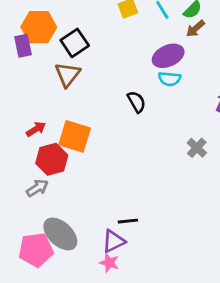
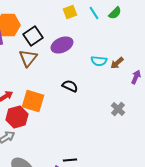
brown arrow: (195, 29) -> (117, 63), moved
purple ellipse: (168, 56) -> (62, 45), moved
black semicircle: (136, 102) -> (70, 86), moved, turned -35

